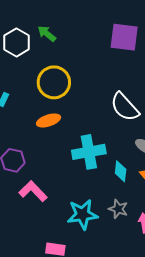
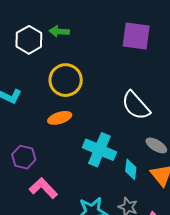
green arrow: (47, 34) -> (59, 31), turned -36
cyan cross: (89, 152) -> (99, 150), turned 32

